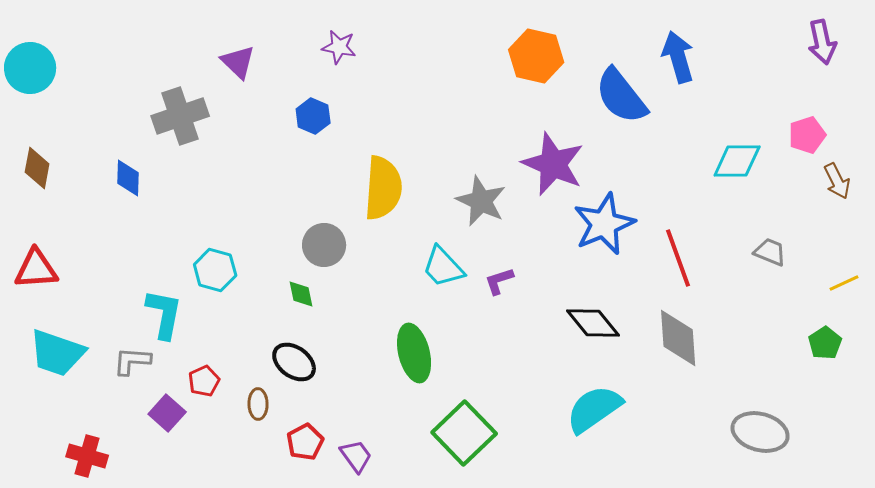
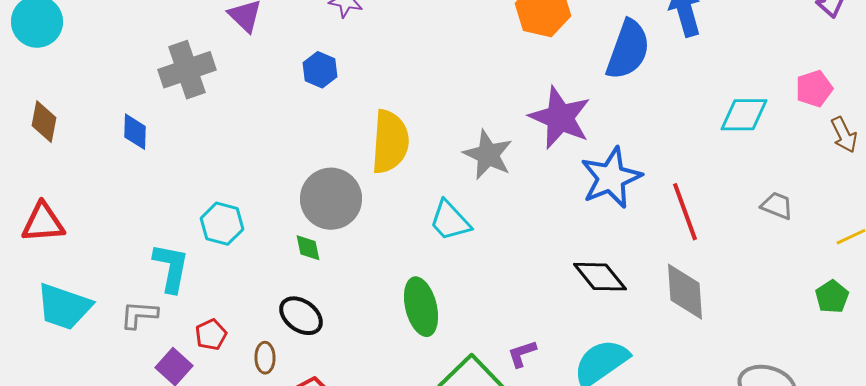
blue semicircle: (621, 96) -> (628, 50), turned -122
gray circle: (324, 245) -> (331, 199), size x1.4
purple L-shape: (499, 281) -> (522, 354), moved

